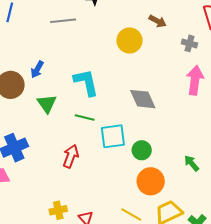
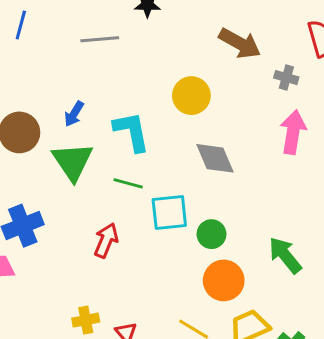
brown arrow: (158, 21) -> (240, 43), size x1.6
yellow circle: (130, 40) -> (191, 96), moved
blue arrow: (37, 69) -> (74, 114), moved
green triangle: (47, 104) -> (73, 161), size x1.4
green arrow: (192, 163) -> (285, 255), size x1.5

